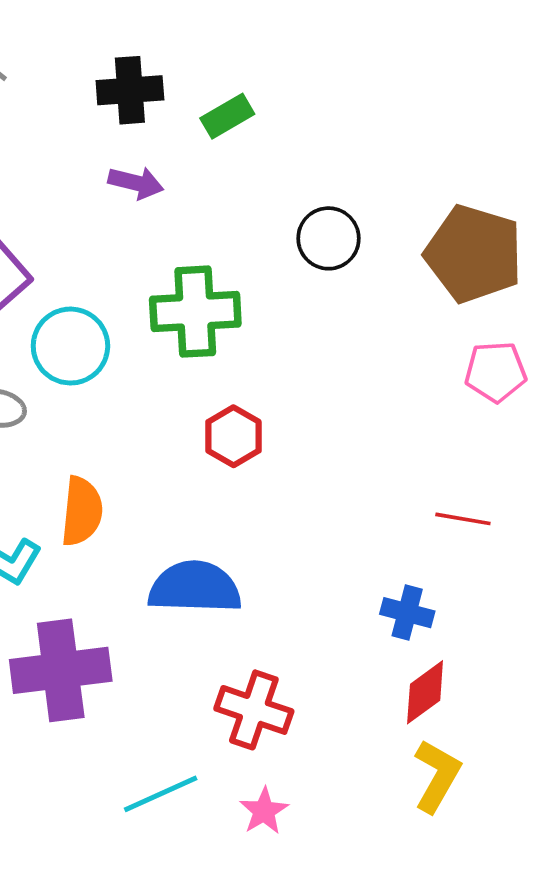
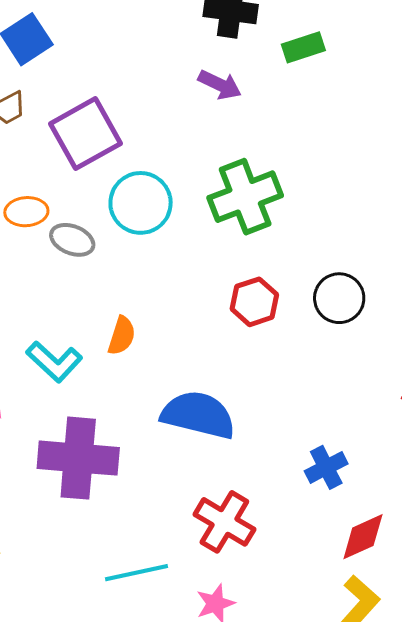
black circle: (329, 238) -> (339, 298), moved
green cross: (195, 312) -> (245, 197), turned -30
orange semicircle: (82, 511) -> (122, 336), size x0.7
blue cross: (407, 613) -> (326, 467), moved, turned 36

